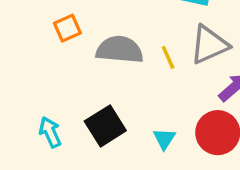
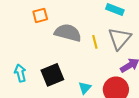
gray triangle: (209, 45) -> (120, 39), turned -35

